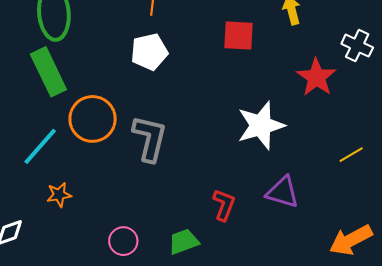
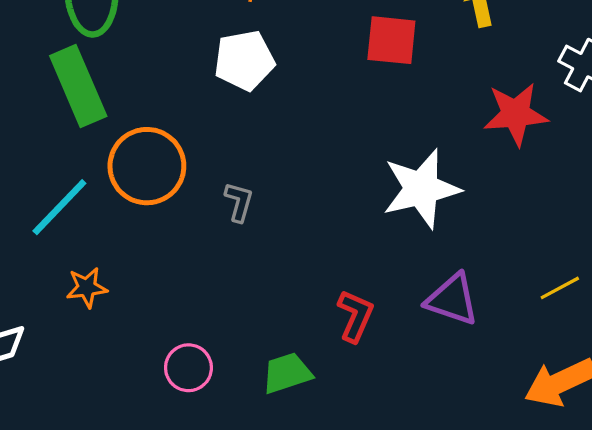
red star: (316, 77) -> (516, 114), turned 30
gray L-shape: (150, 138) -> (239, 202), size x0.5
yellow line: (351, 155) -> (560, 288), moved

